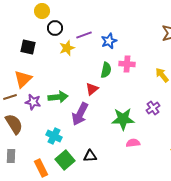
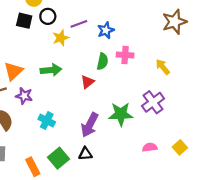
black square: (28, 47) -> (24, 21), moved
green arrow: (58, 97) -> (51, 70), moved
purple cross: (153, 108) -> (153, 102), size x1.5
purple arrow: (80, 114) -> (90, 125), moved
cyan cross: (54, 136) -> (47, 121), moved
pink semicircle: (133, 143) -> (150, 147), moved

